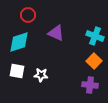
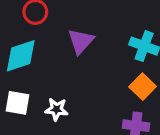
purple triangle: (56, 33) -> (81, 41), turned 48

